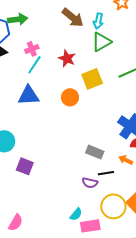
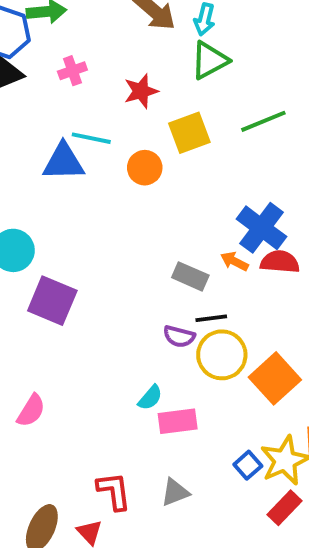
red star: (67, 58) -> (141, 91), turned 30
cyan line: (34, 65) -> (91, 138), moved, turned 66
orange arrow: (126, 160) -> (235, 261), moved
purple square: (25, 166) -> (52, 301), size x1.4
yellow circle: (113, 206) -> (222, 355), moved

